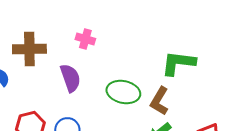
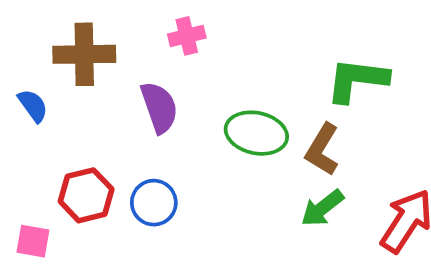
pink cross: (85, 39) -> (187, 36), turned -30

